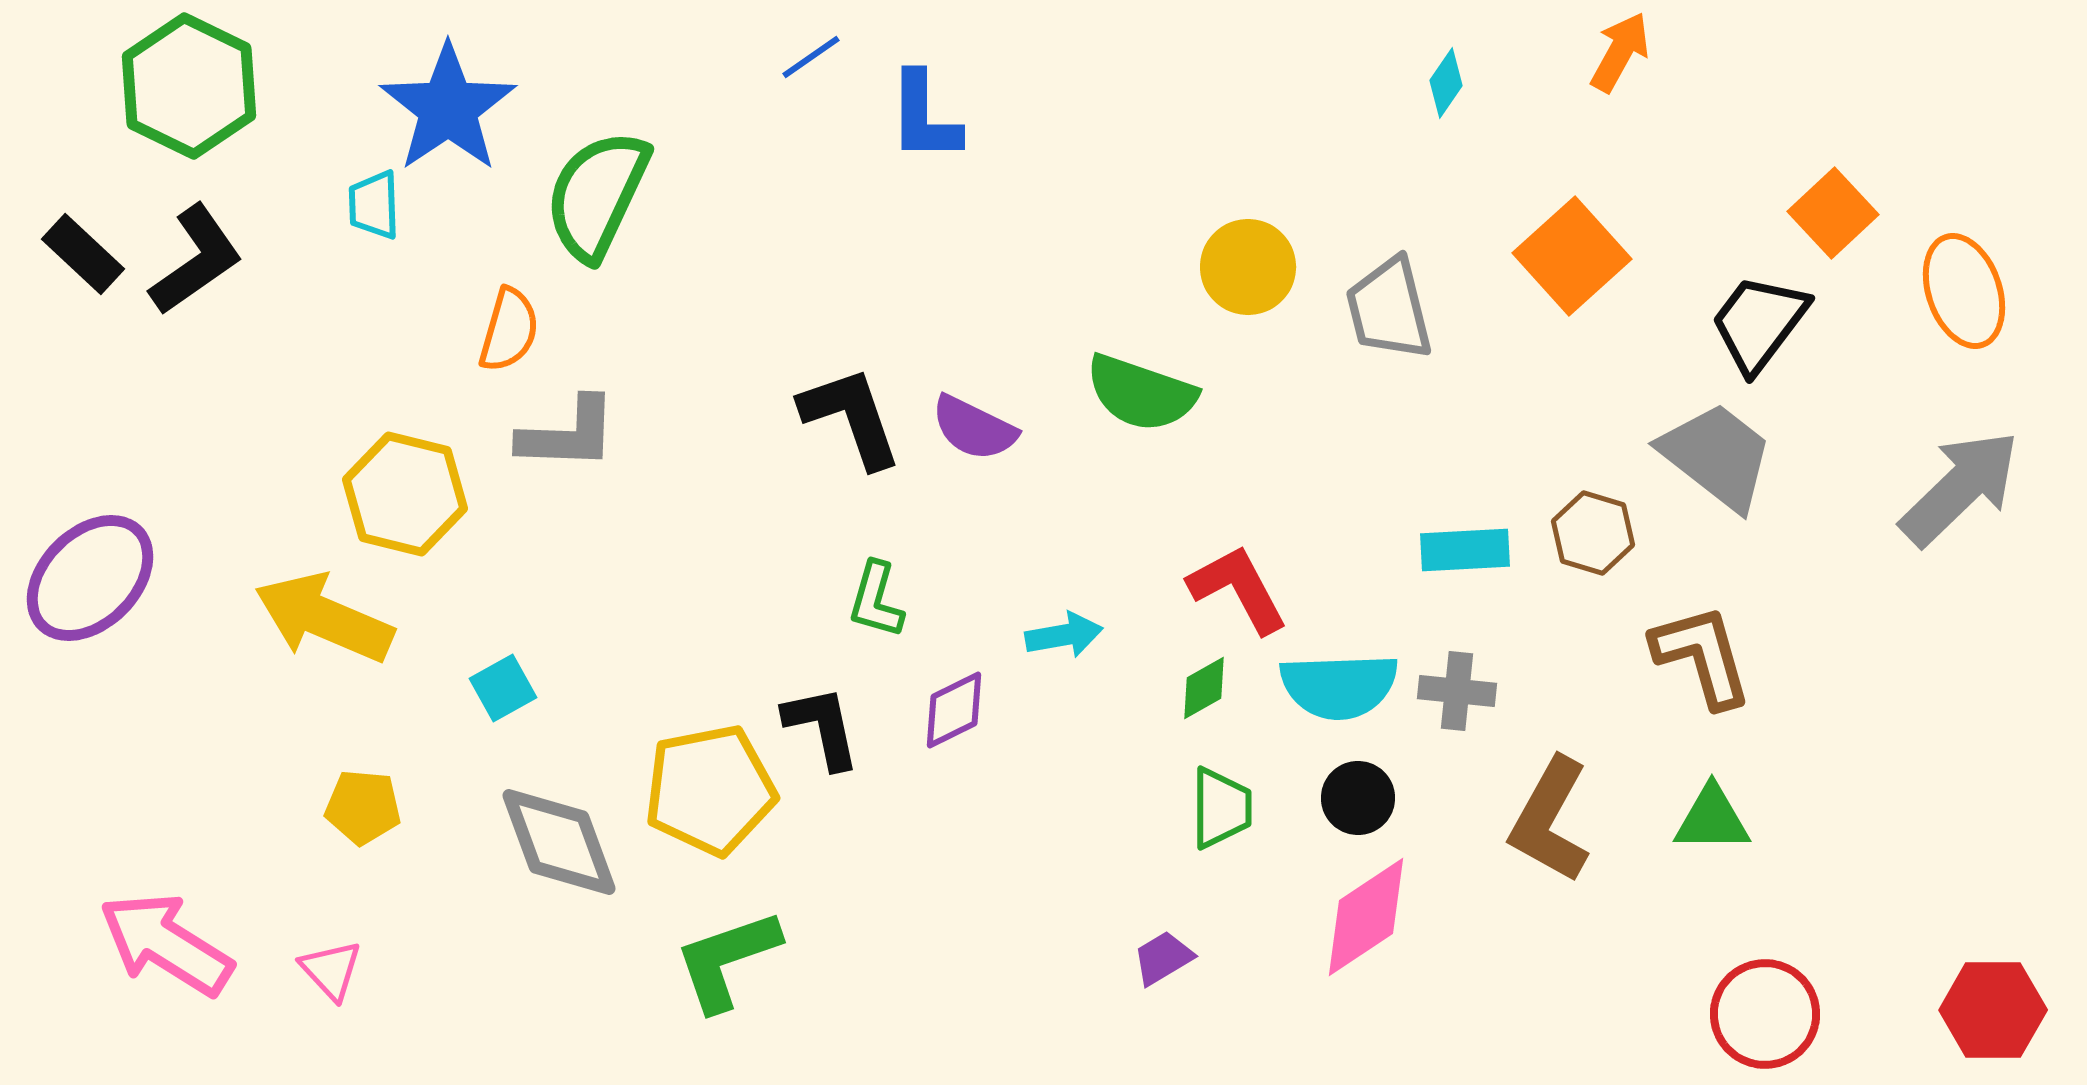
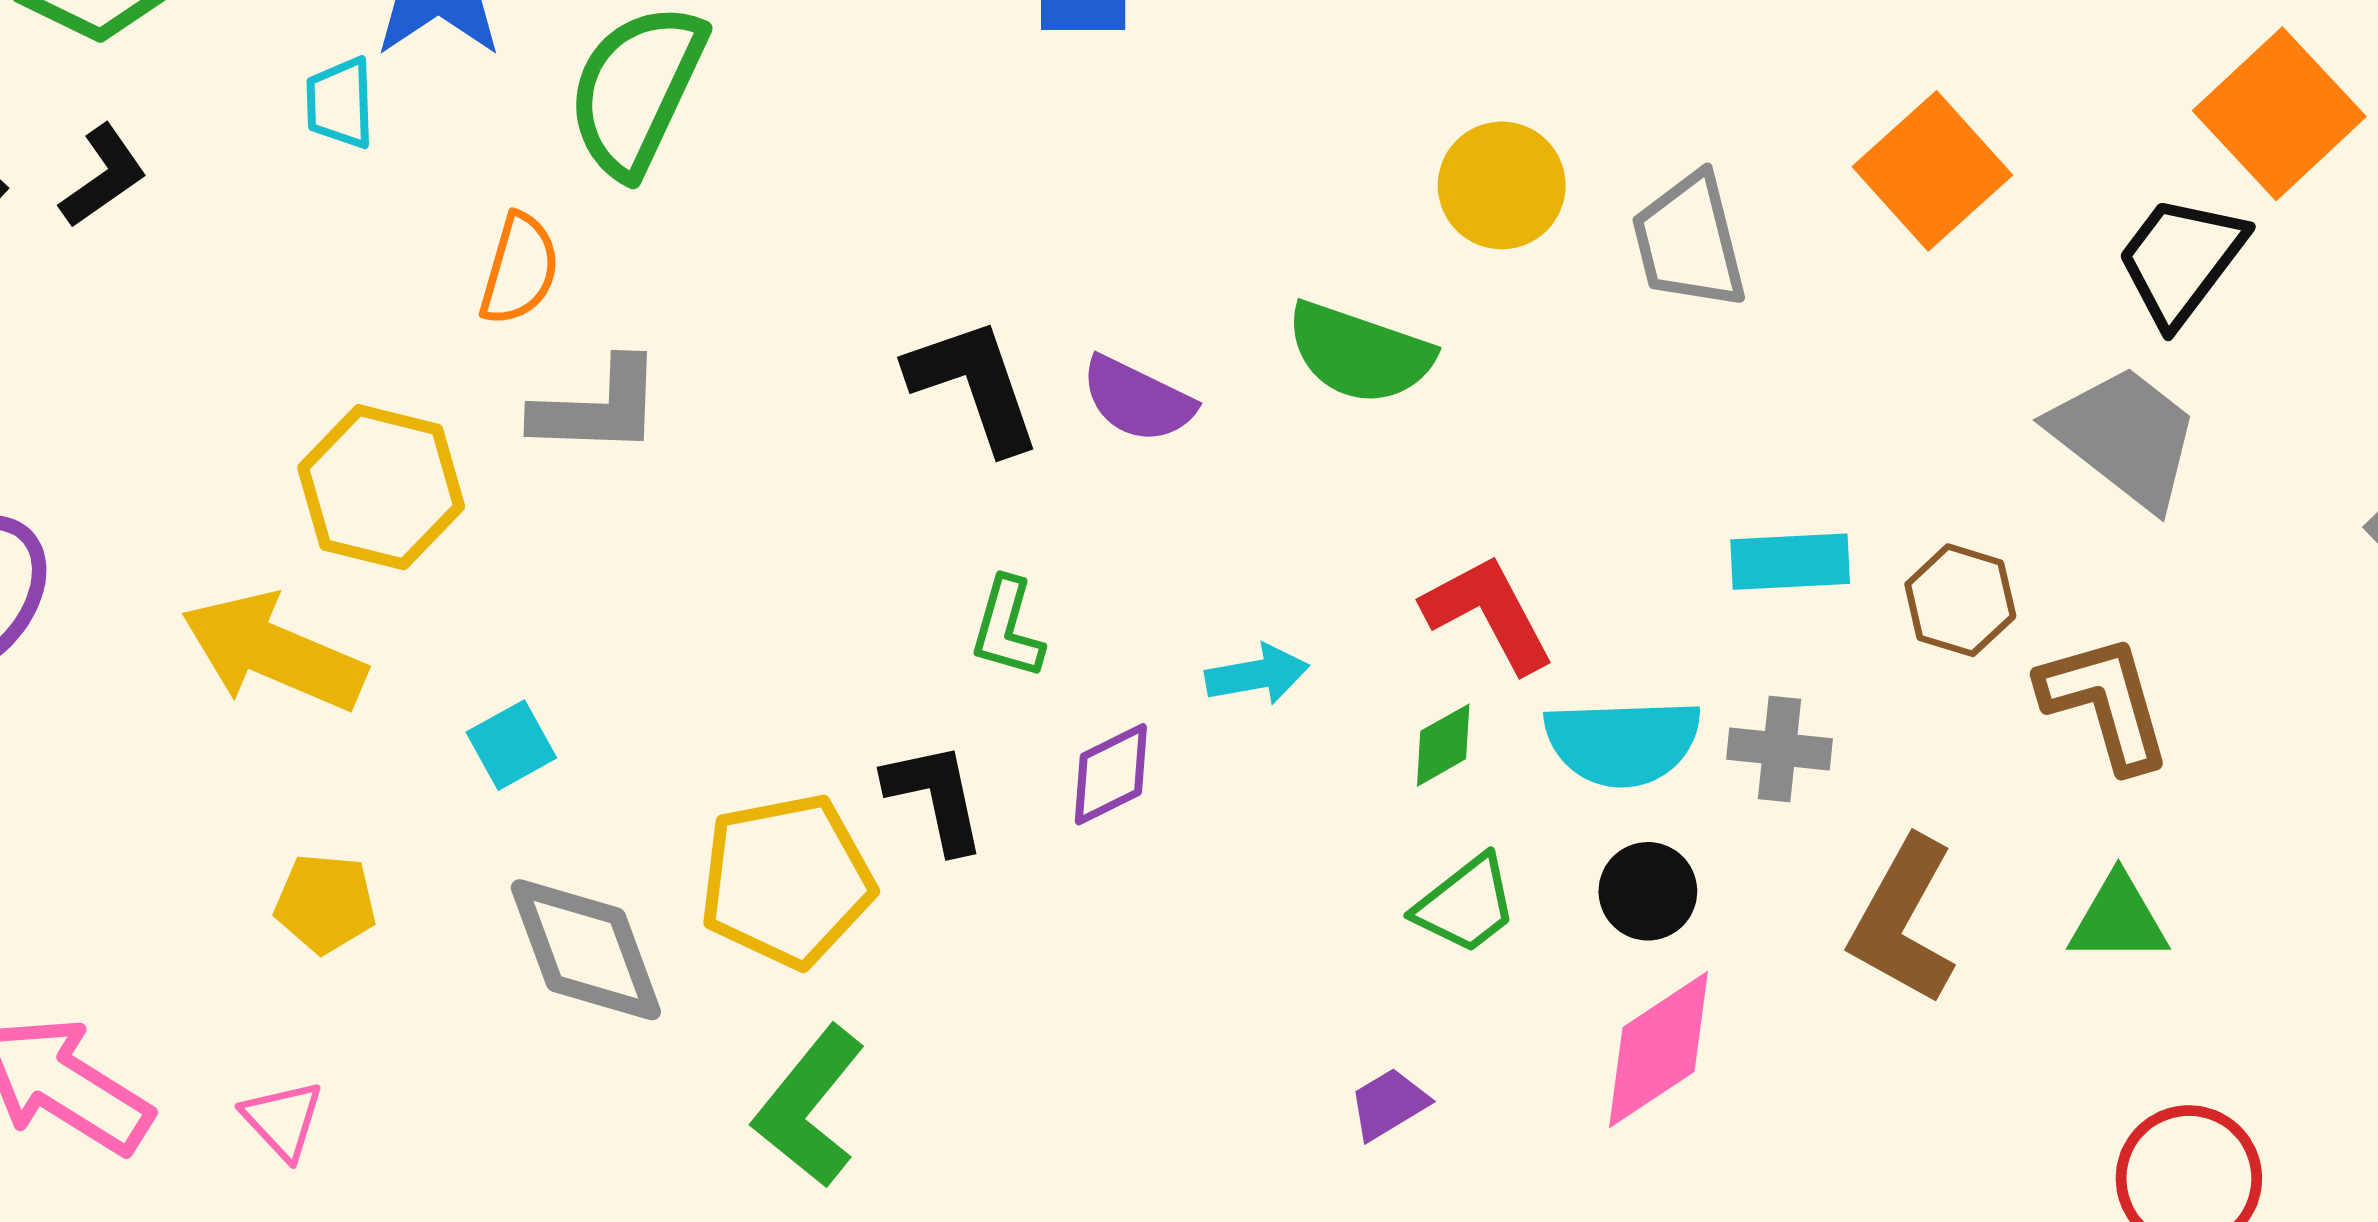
orange square: (1833, 213) -> (2279, 114), size x1.4
black L-shape: (196, 260) -> (103, 176), size x0.7
brown hexagon: (1593, 533) -> (1960, 600), moved
green trapezoid: (1221, 808) -> (1466, 905), turned 52
green L-shape: (727, 960) -> (809, 1107), turned -32

